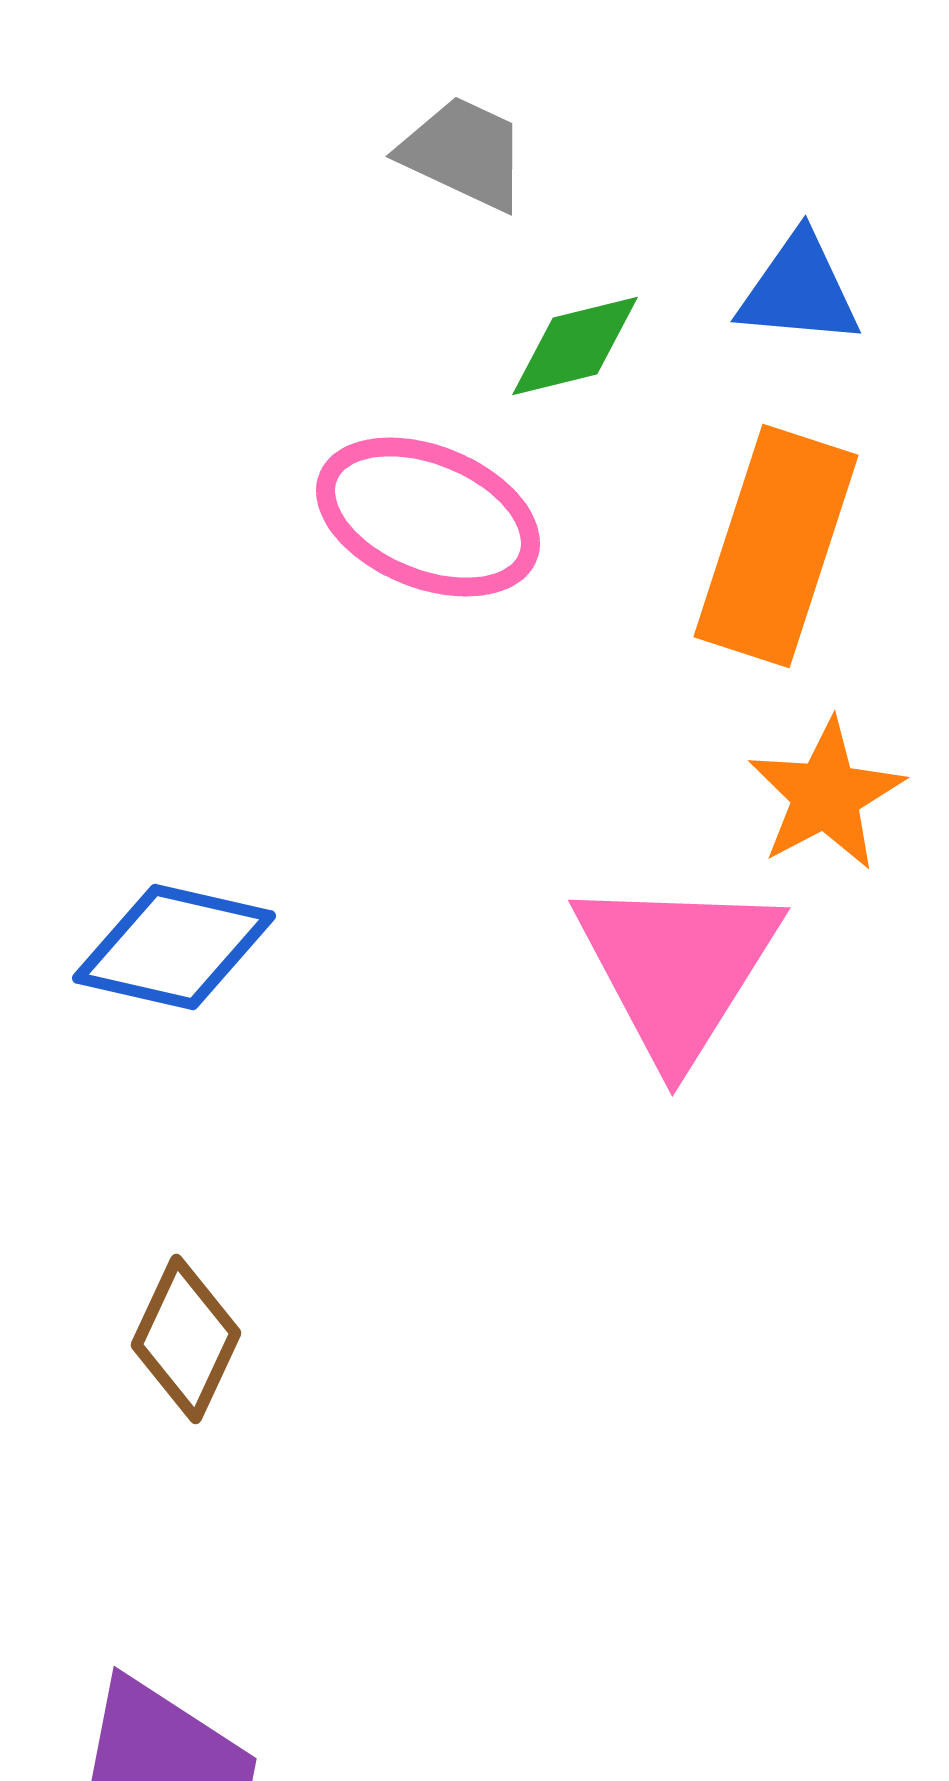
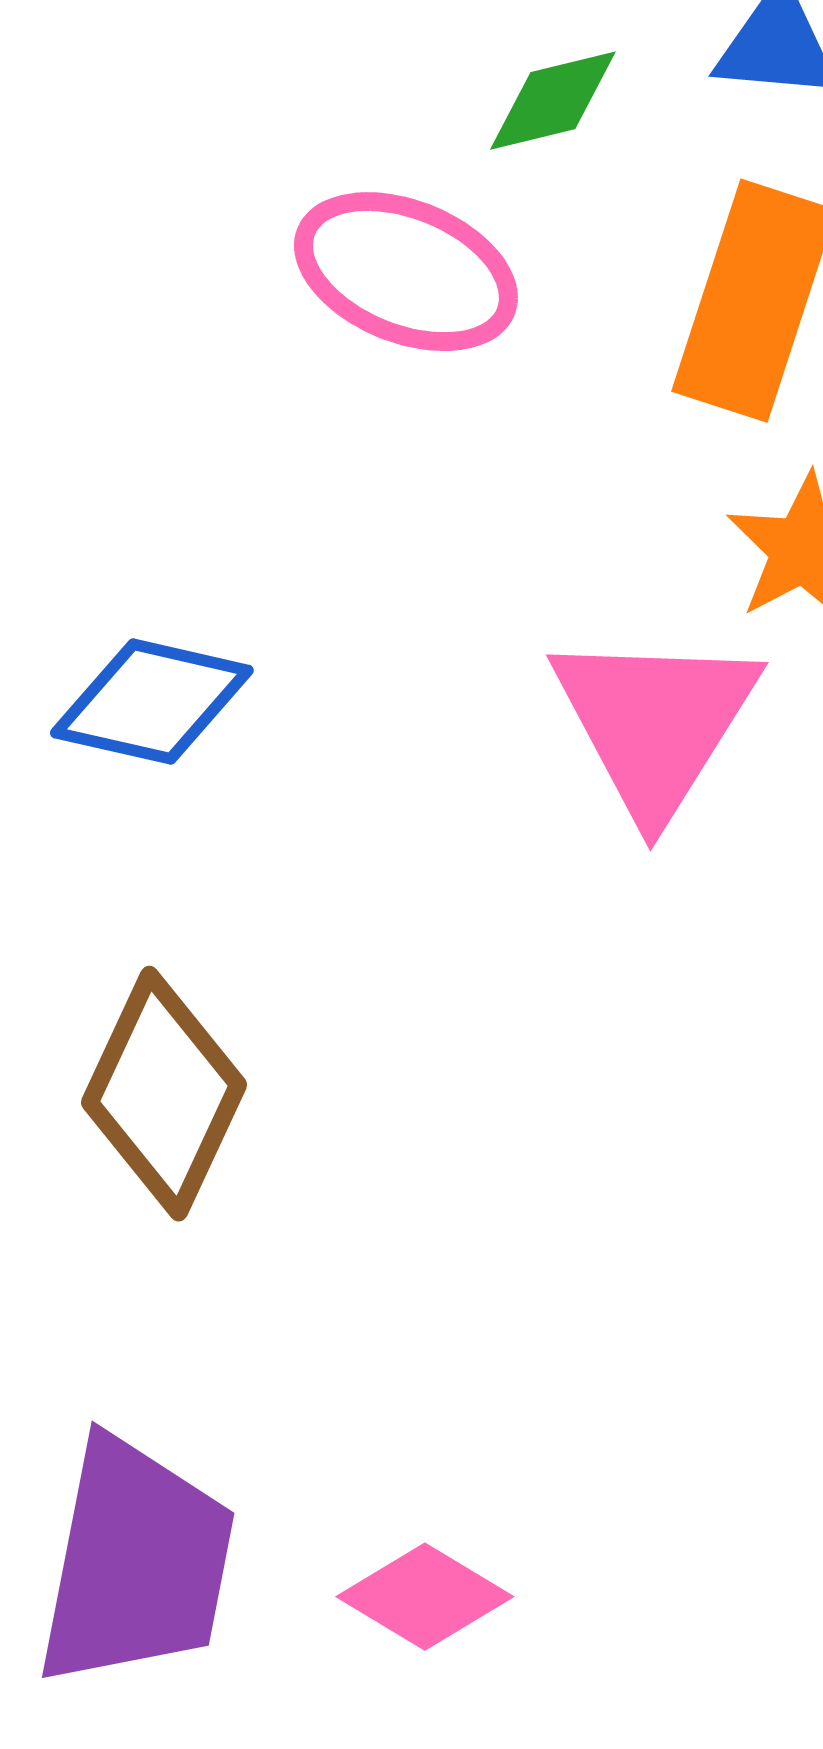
brown diamond: (186, 1339) -> (164, 1094), size x1.5

